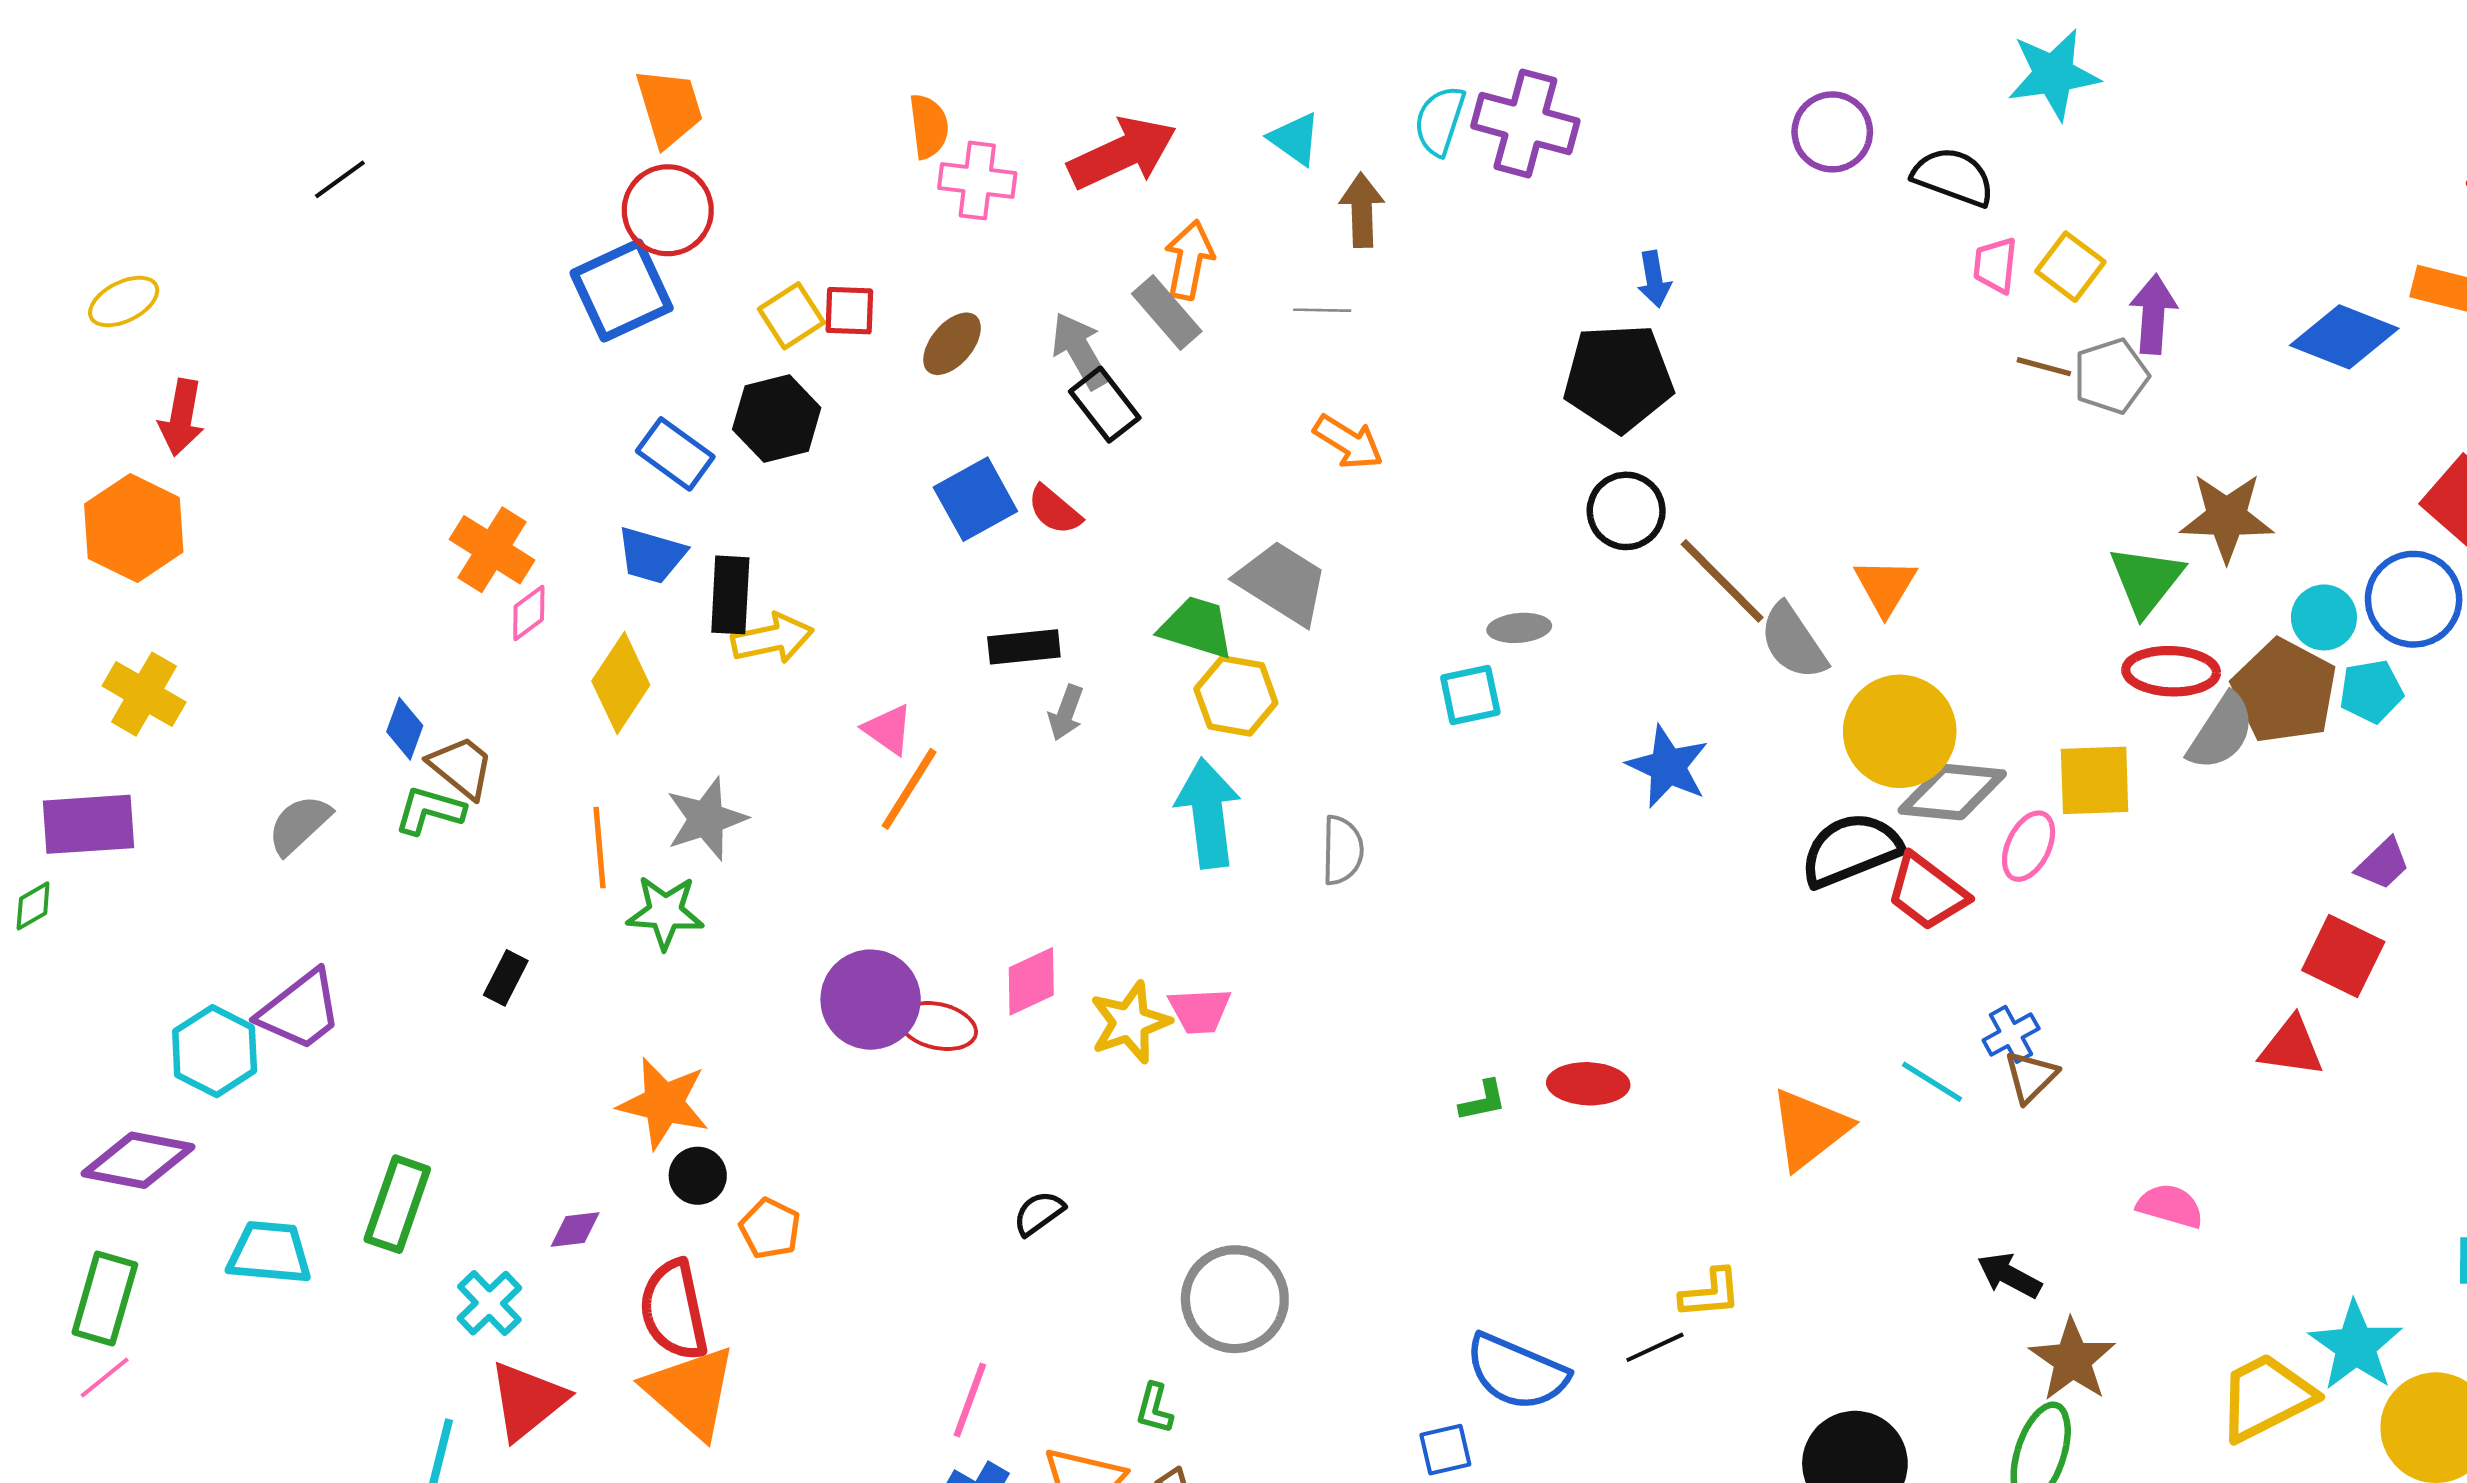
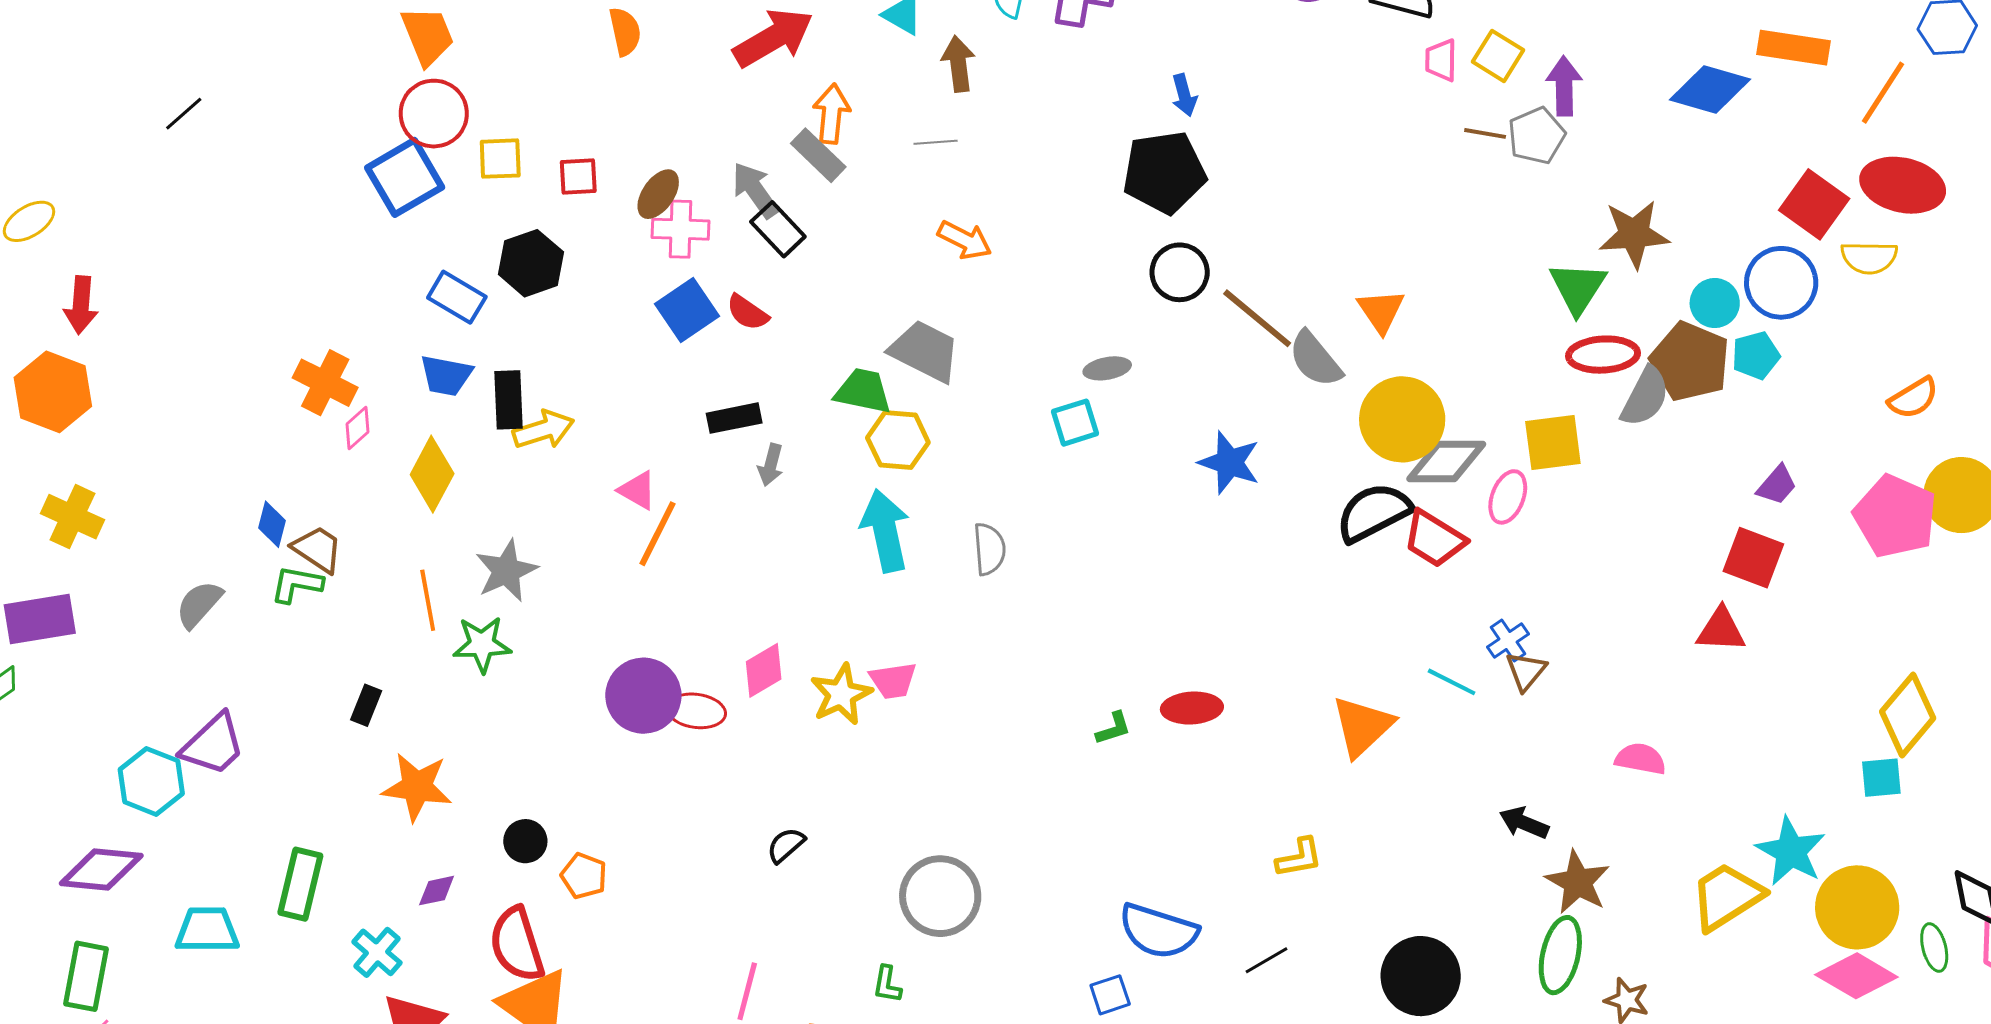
pink cross: (977, 180) -> (680, 229), moved
yellow square: (791, 316) -> (500, 159), moved, turned 36
orange star: (664, 1103) -> (417, 787), moved
black line: (1655, 1347) -> (1267, 960), moved

